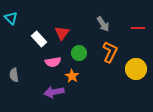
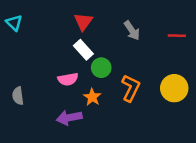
red triangle: (62, 33) -> (83, 22), moved
white rectangle: (39, 39) -> (83, 50), moved
orange L-shape: (110, 52) -> (131, 88), moved

